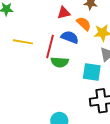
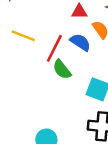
green semicircle: (60, 62) -> (62, 69), turned 36

